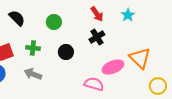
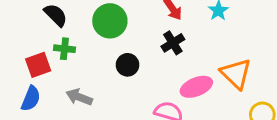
green circle: (54, 22) -> (110, 21), size x1.5
green cross: (33, 48) -> (64, 49), moved

